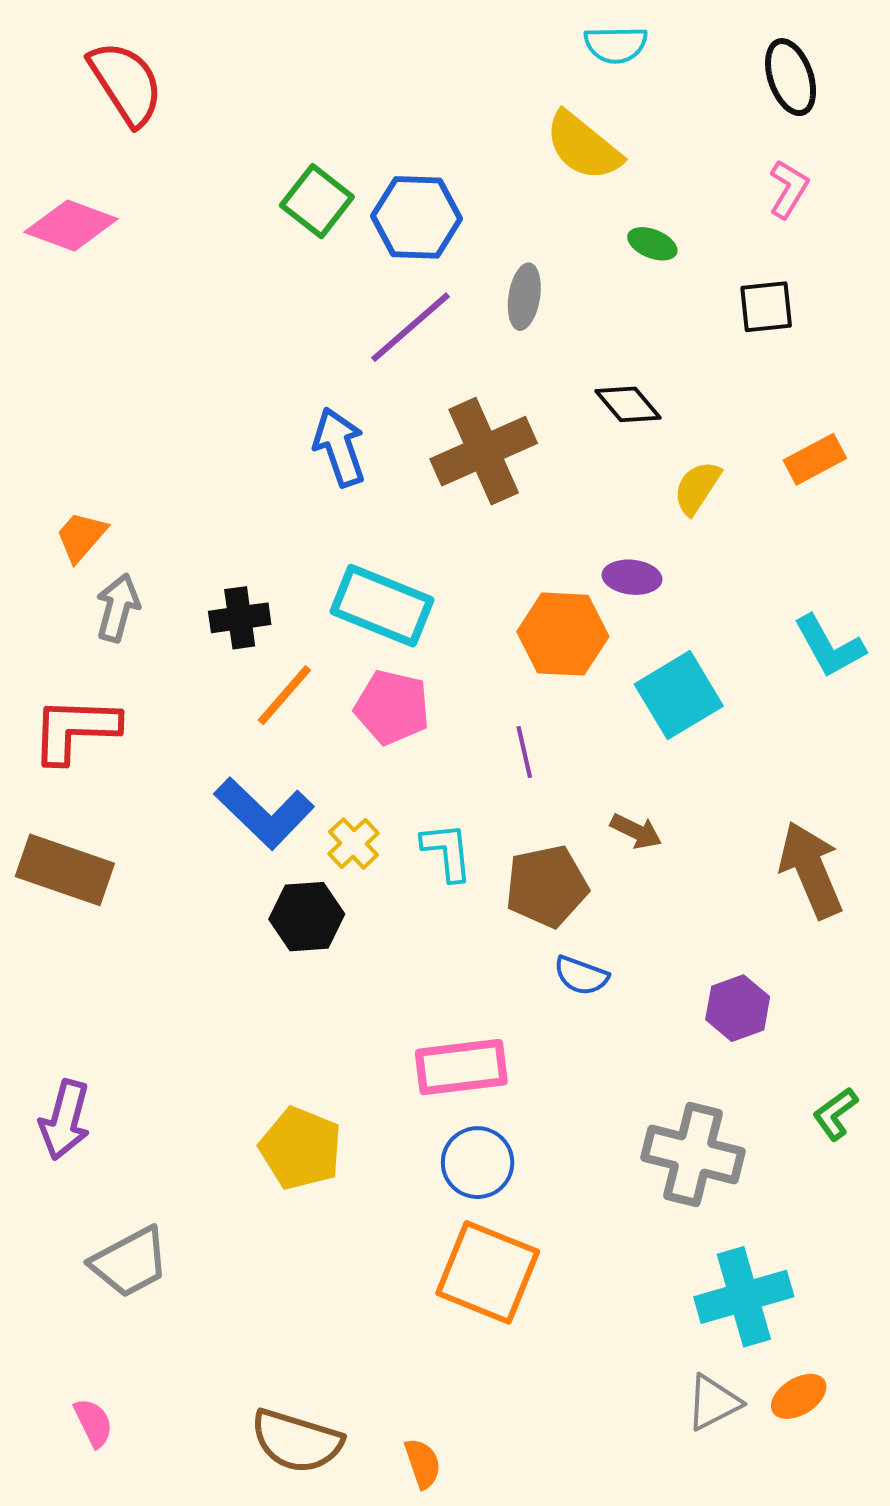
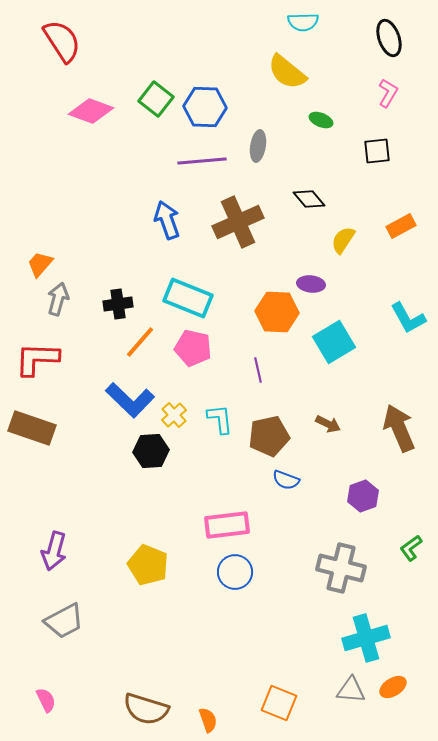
pink diamond: (71, 225) -> (91, 111), moved
purple line: (410, 327) -> (202, 161), turned 36
brown arrow: (636, 831) -> (328, 424), moved
purple arrow: (65, 1120) -> (54, 551), moved
orange square: (488, 1272) -> (279, 703), moved, size x0.7
gray triangle: (713, 1402) -> (351, 690), turned 32

